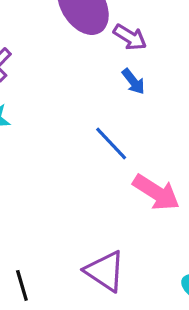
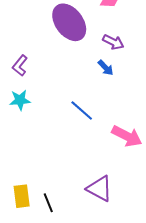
purple arrow: (130, 37) -> (113, 42), moved
blue line: (111, 144) -> (82, 110), moved

